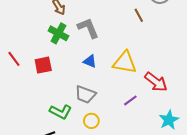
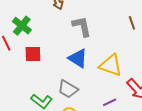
green cross: (58, 33) -> (22, 26), moved
blue triangle: (90, 61) -> (78, 58), size x1.5

